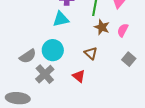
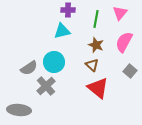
brown star: (102, 27) -> (96, 45), moved
pink semicircle: (123, 30) -> (124, 42), size x1.5
red triangle: (79, 76) -> (98, 88), moved, size x1.6

